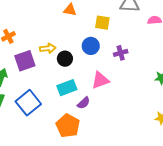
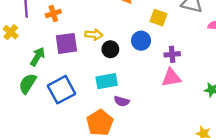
pink triangle: (100, 80) -> (171, 78), moved
purple semicircle: (84, 103) -> (122, 101), turned 48

